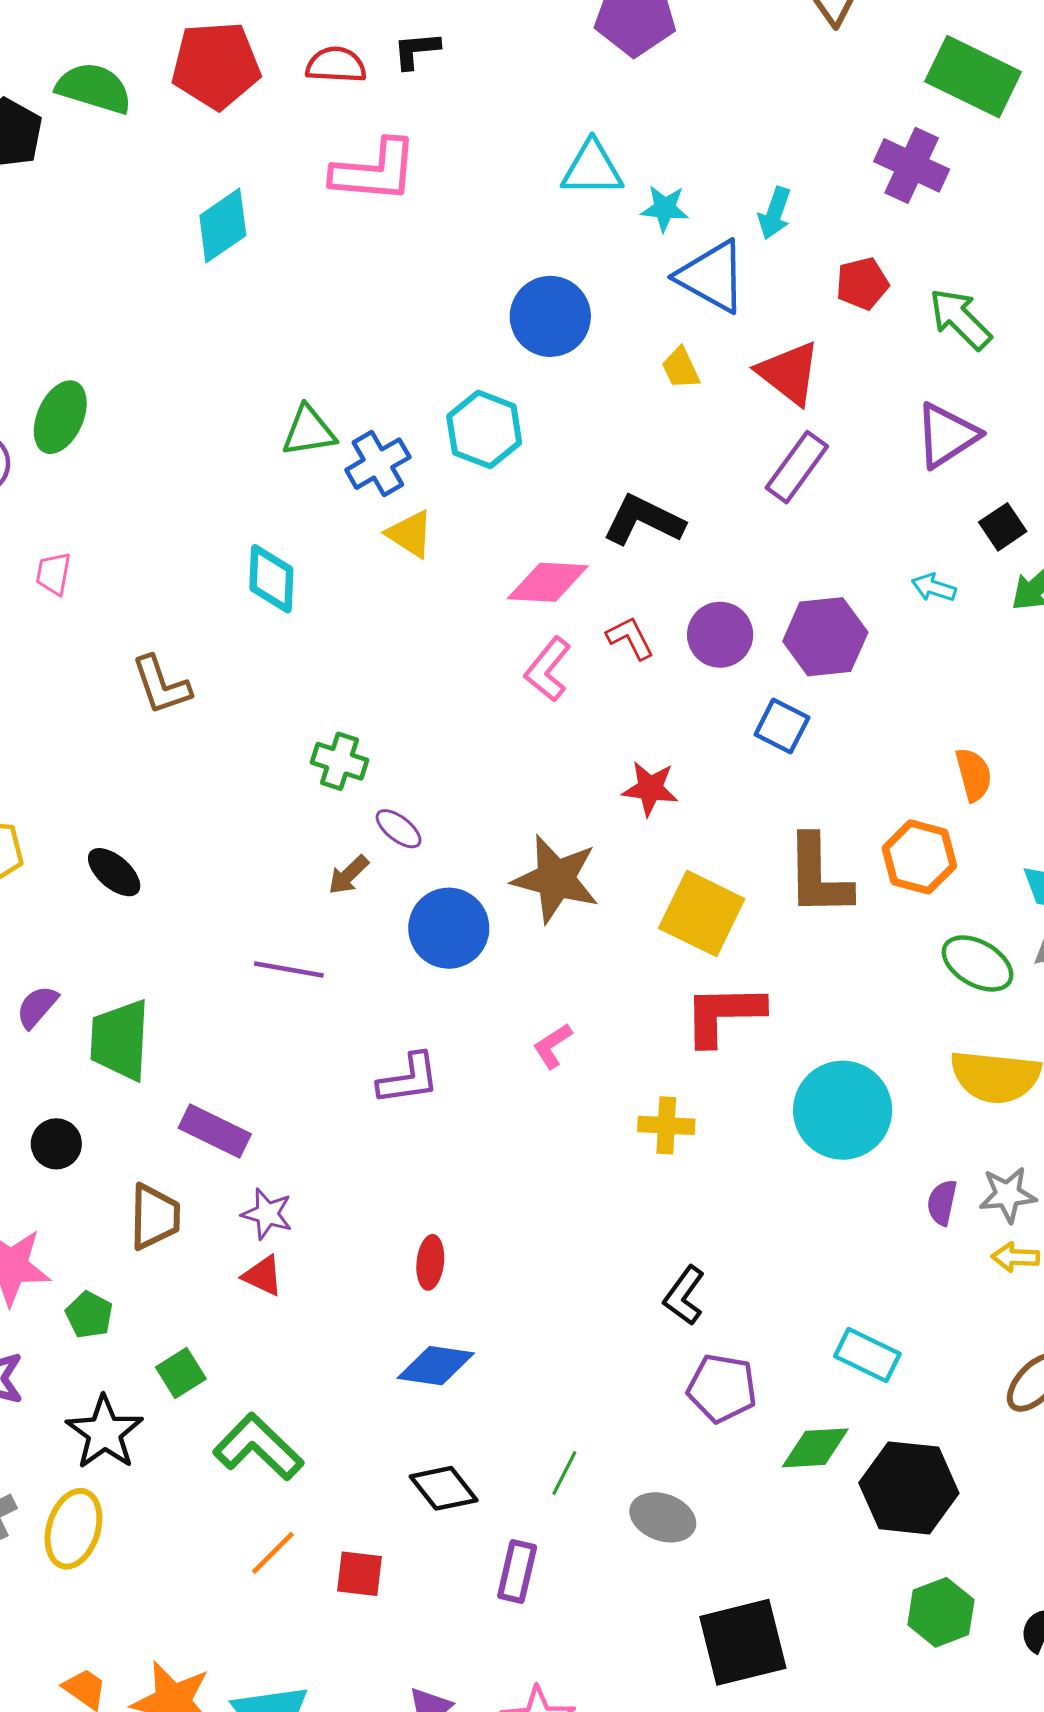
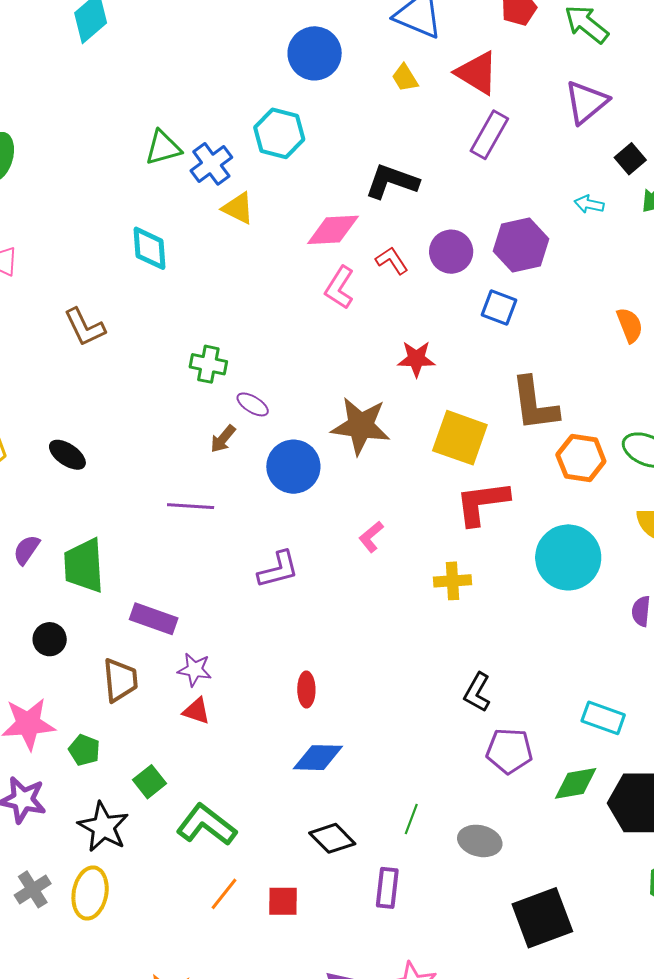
orange hexagon: (919, 857) -> (581, 458), moved

